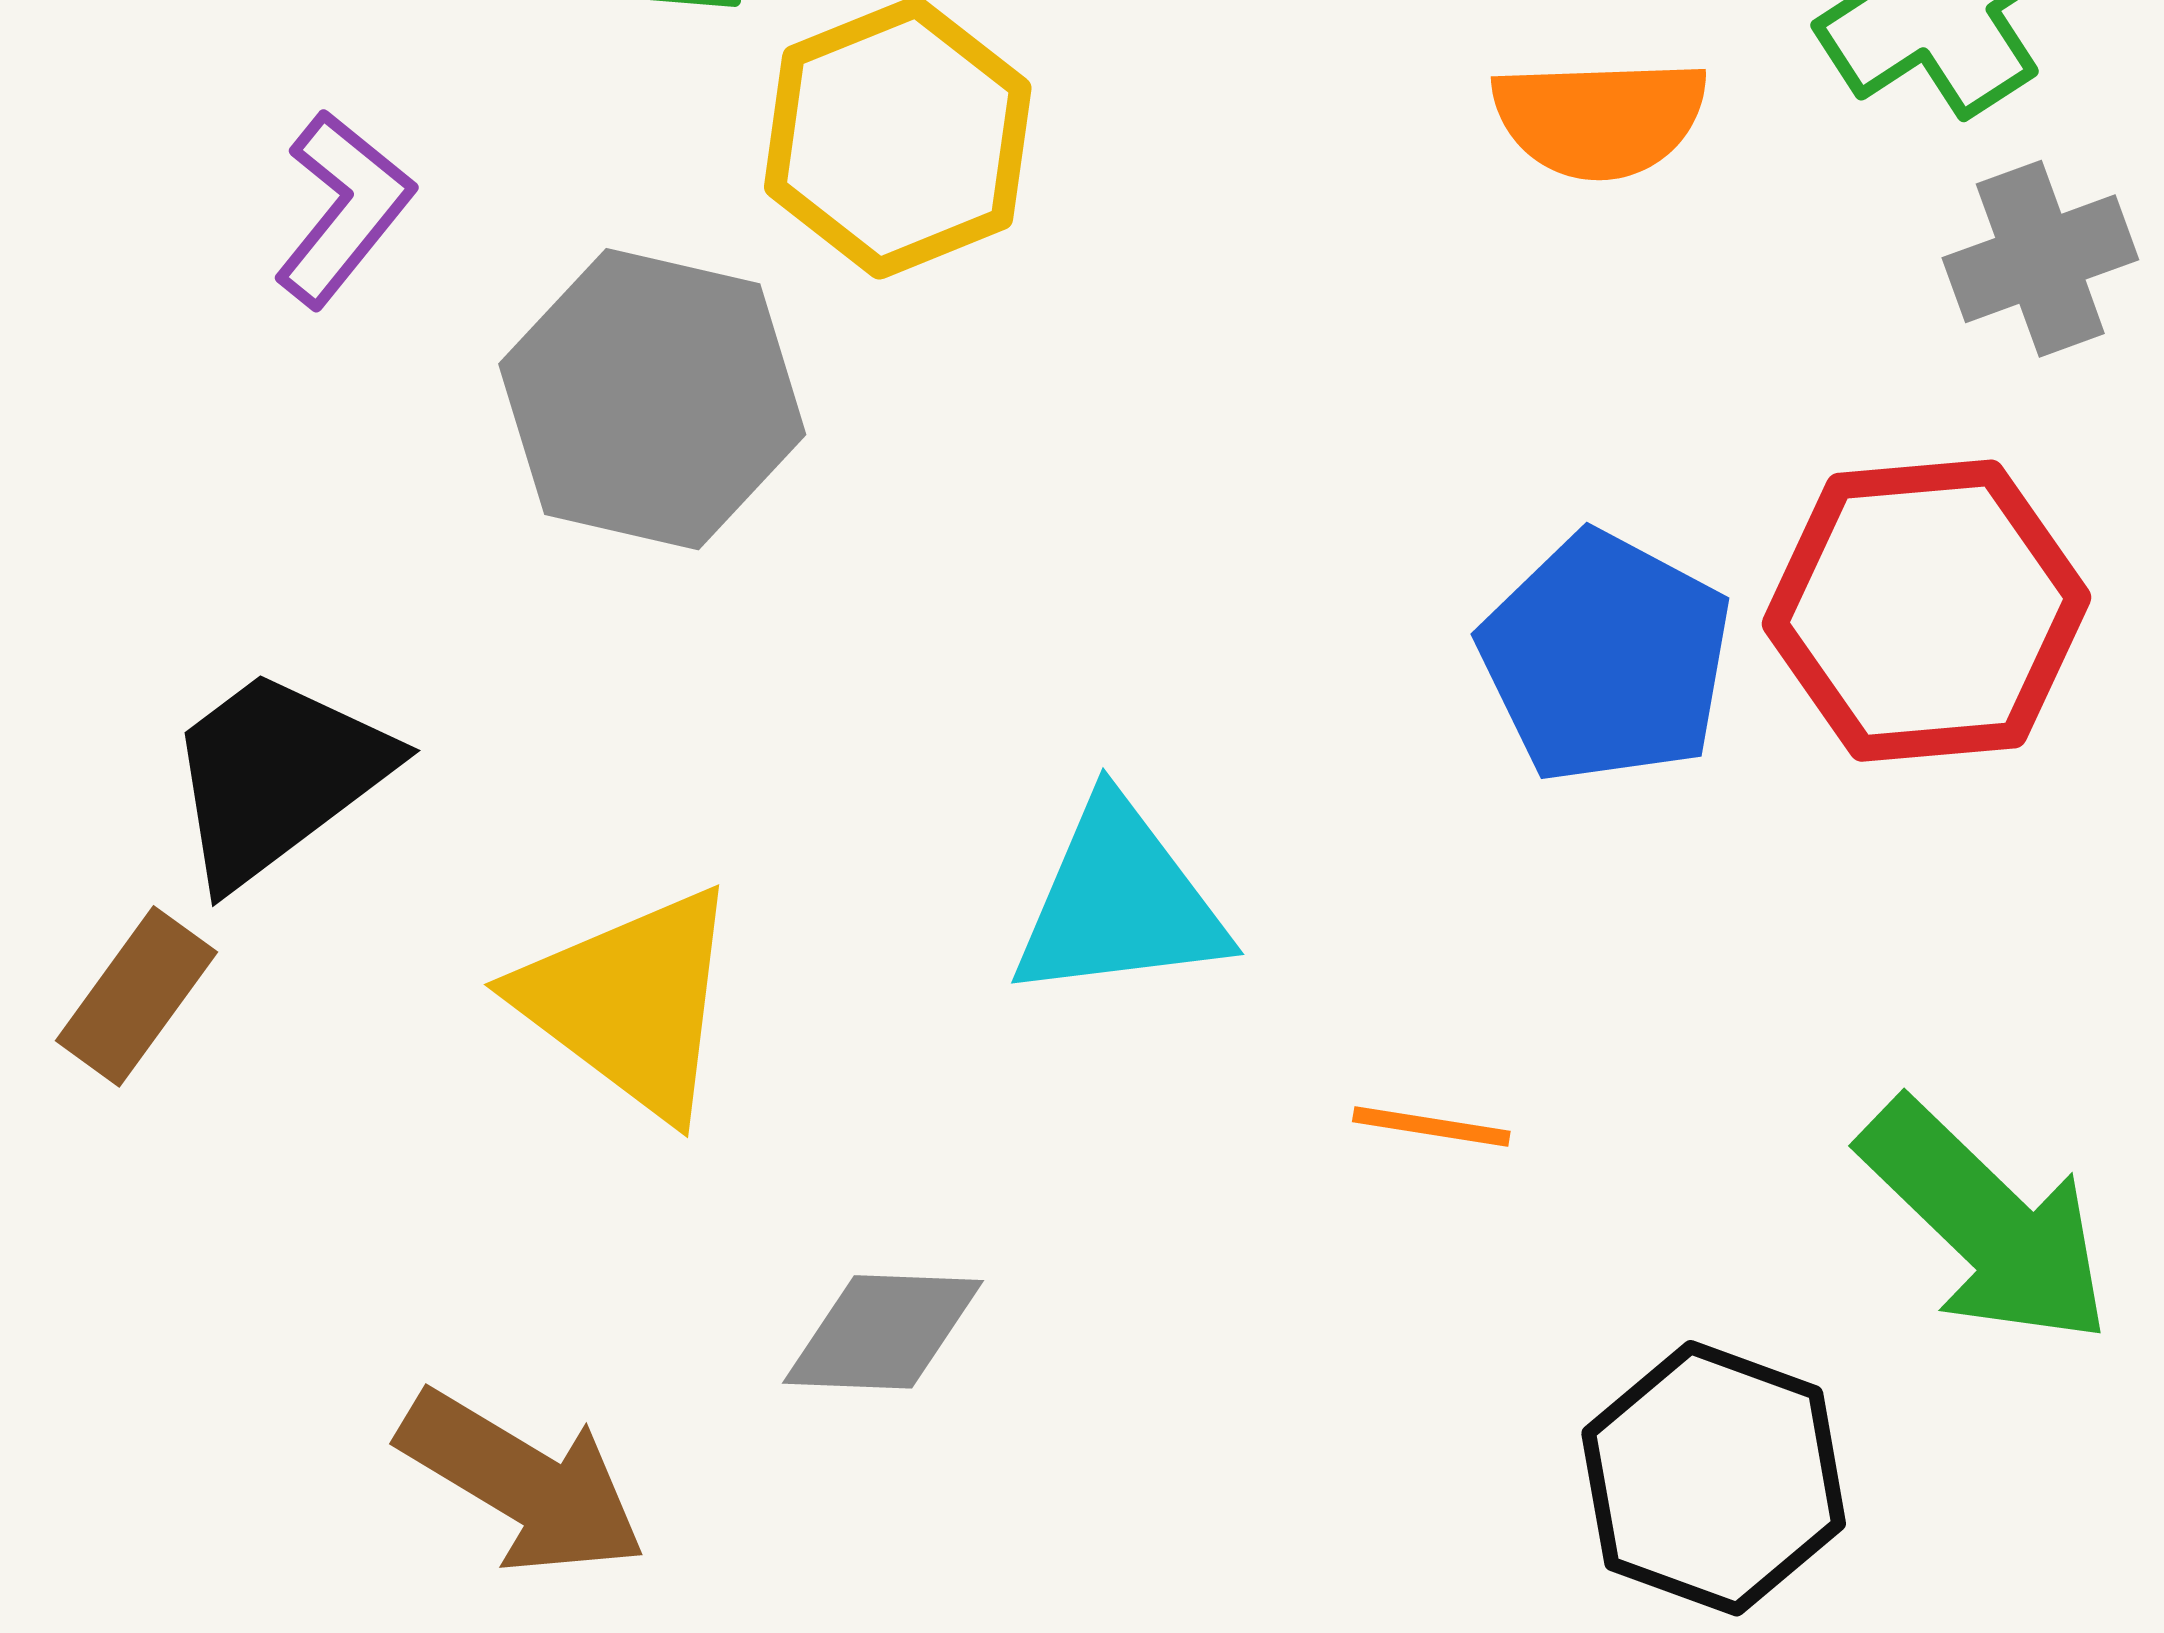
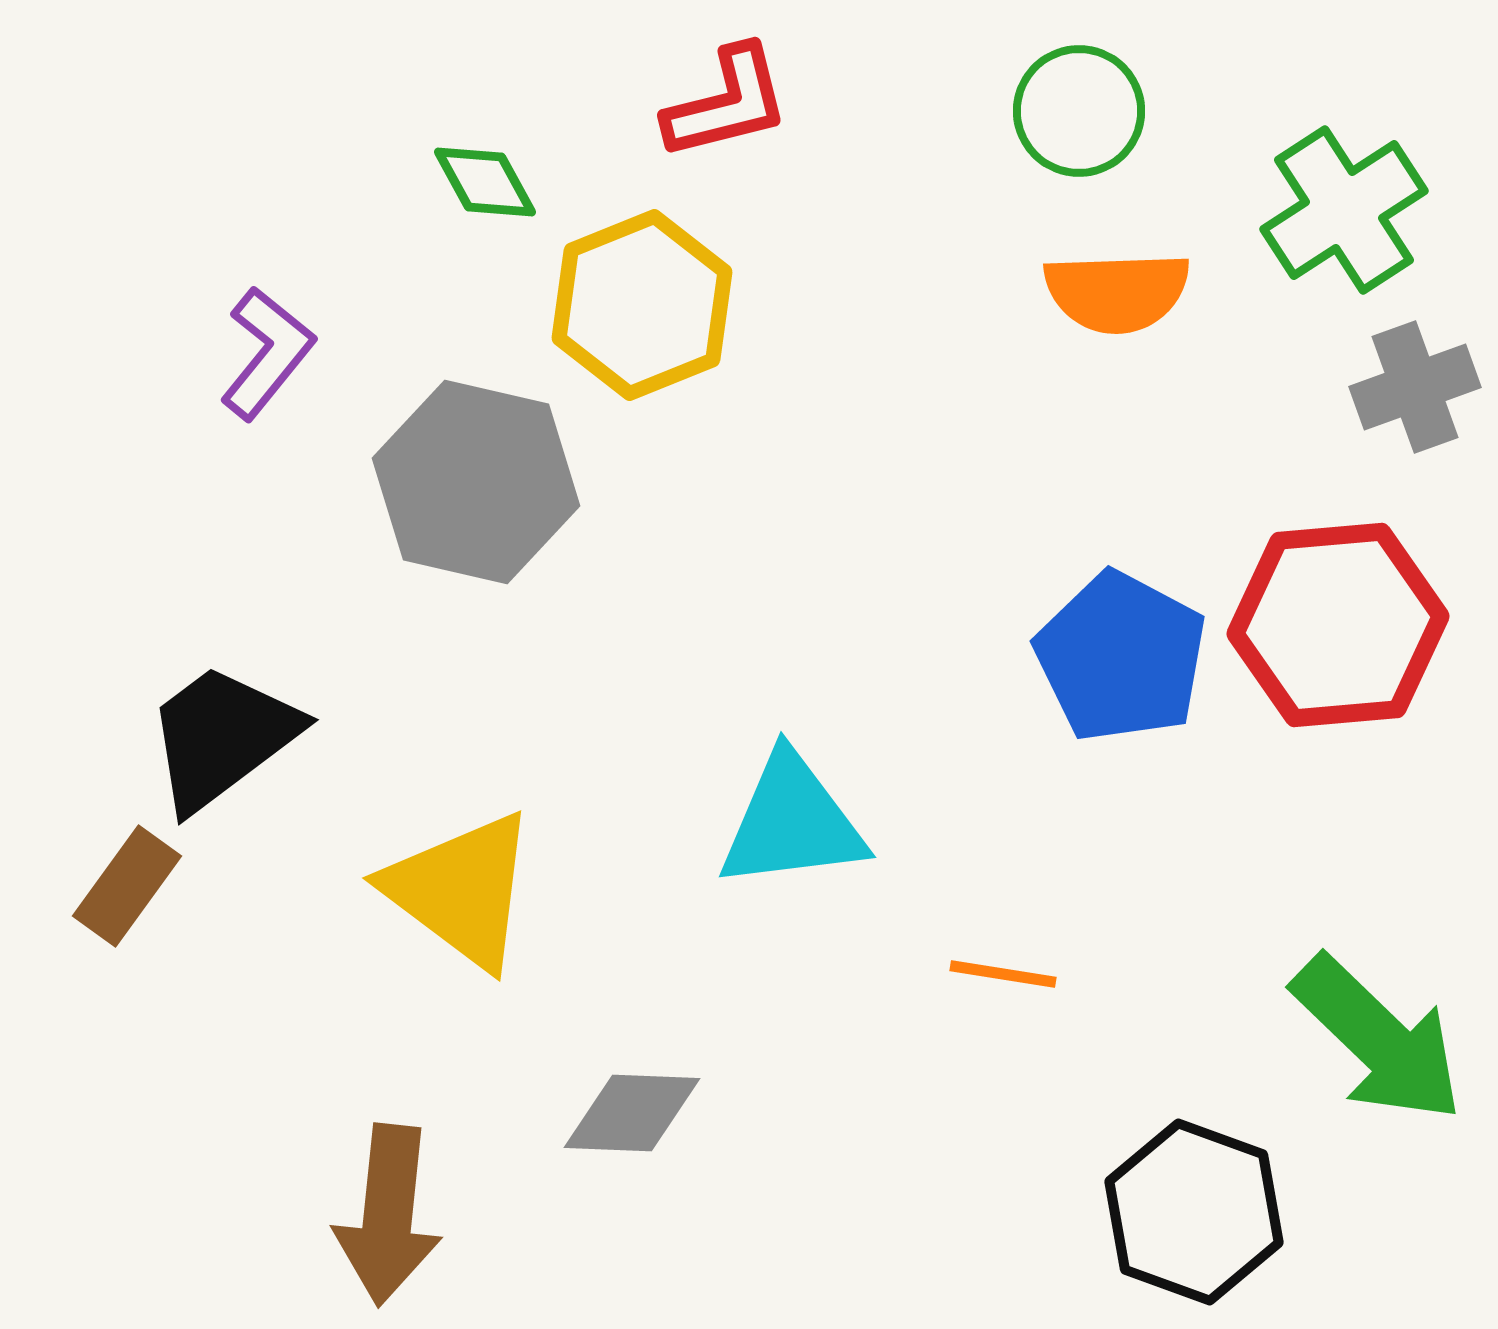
brown arrow: (522, 1483) -> (388, 1215), turned 65

